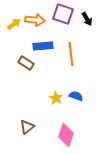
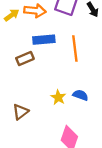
brown rectangle: (26, 63) -> (25, 58), turned -56
brown triangle: (27, 127) -> (21, 112), moved

